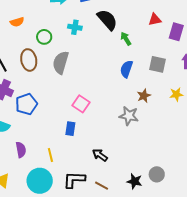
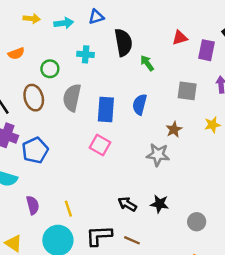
black semicircle: (107, 20) -> (123, 42), turned 35
blue semicircle: (126, 69) -> (140, 104), moved
blue rectangle: (70, 129) -> (106, 109), moved, size x1.5
black star: (135, 181) -> (160, 204), moved

